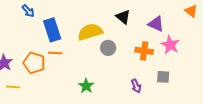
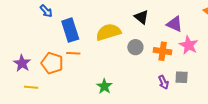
gray circle: (108, 48) -> (135, 47), moved
purple arrow: (136, 86) -> (164, 82), moved

